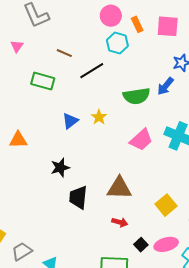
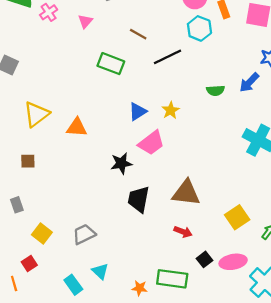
green semicircle: (136, 96) -> (215, 90), size x0.6
pink trapezoid: (141, 140) -> (151, 143), moved
gray trapezoid: (22, 251) -> (84, 234), moved

